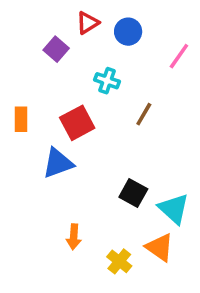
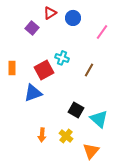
cyan cross: (107, 81) -> (62, 58), moved
brown line: (144, 114) -> (89, 70), moved
orange triangle: (160, 247) -> (91, 151), moved, turned 36
yellow cross: (119, 261) -> (66, 136), moved

